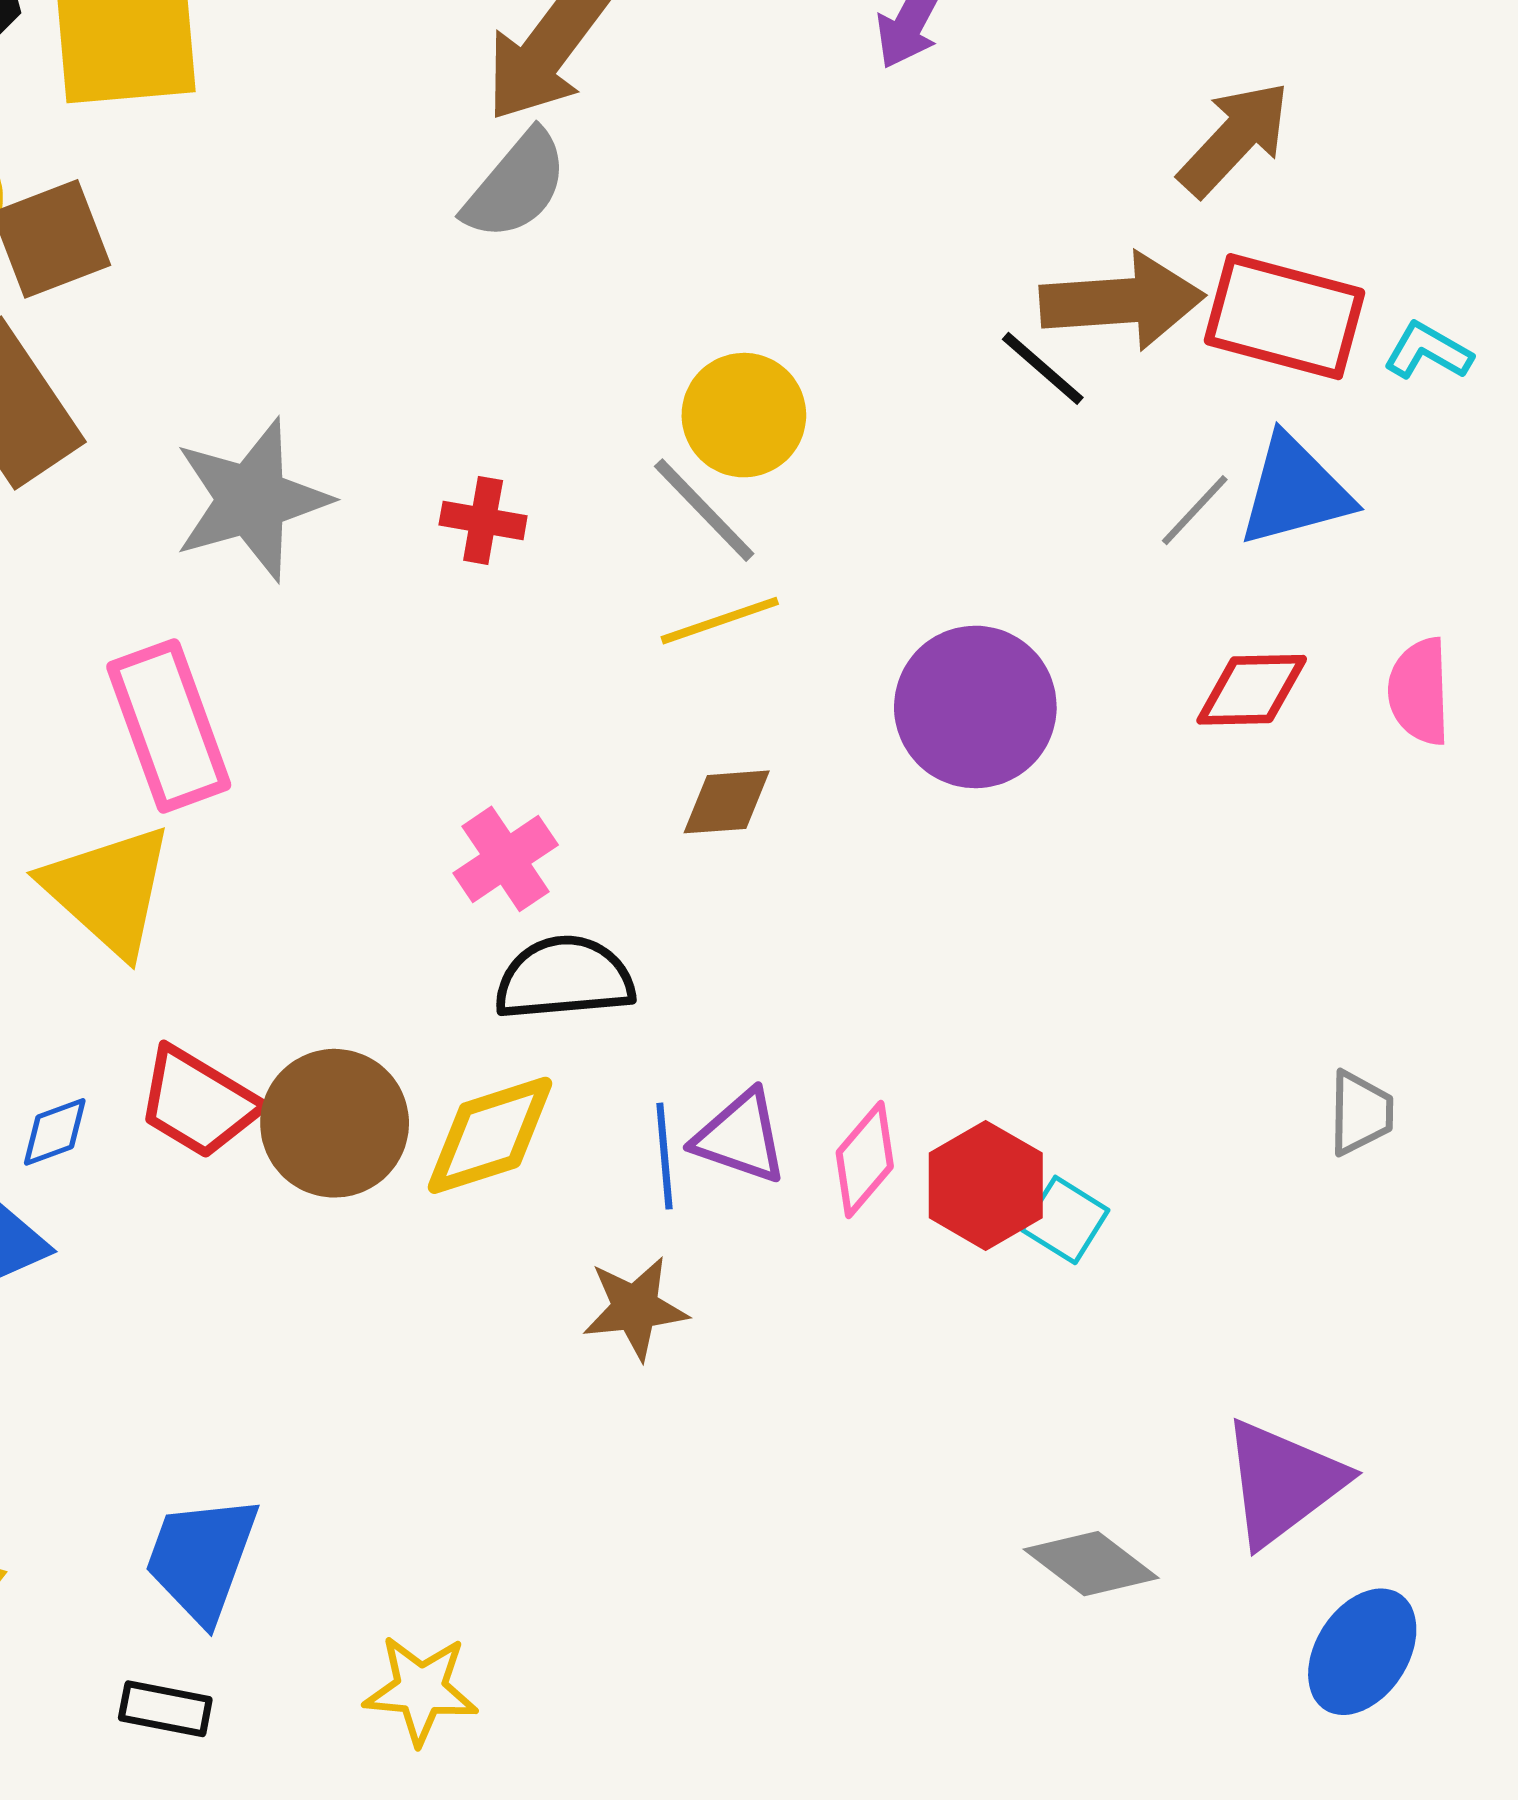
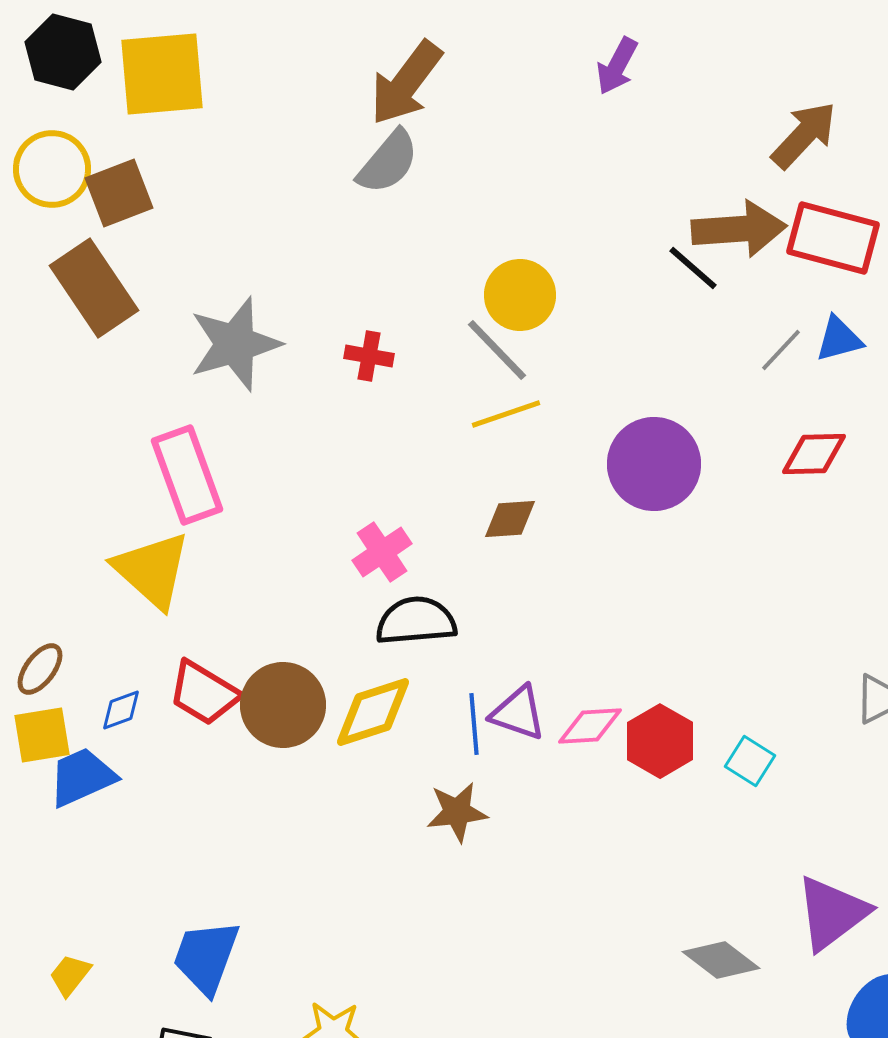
blue triangle: (1295, 491) -> (839, 339), size x0.7
pink diamond: (865, 1159) -> (590, 726), turned 46
cyan square: (1065, 1220) -> (750, 761), moved

